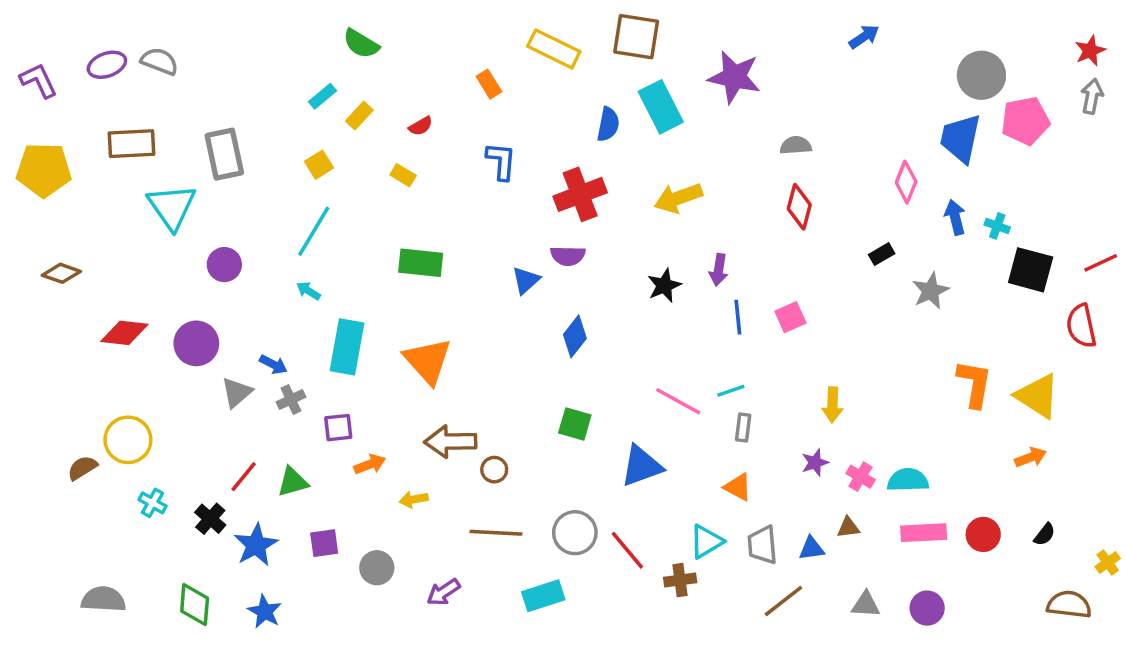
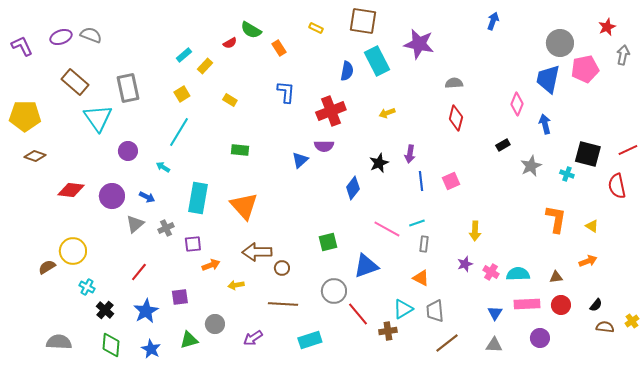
blue arrow: (864, 37) -> (493, 21), turned -36
green semicircle: (361, 44) -> (251, 30), moved
yellow rectangle: (554, 49) -> (316, 28), size x0.5
red star: (1090, 51) -> (607, 27), moved
red semicircle: (421, 126) -> (230, 43), moved
brown rectangle: (131, 144) -> (75, 82), turned 44
yellow pentagon: (44, 170) -> (25, 116), moved
yellow arrow: (678, 198) -> (387, 113), size x0.6
cyan cross: (997, 226) -> (567, 174), moved
green rectangle: (421, 263) -> (240, 150), size x0.7
cyan arrow: (308, 291) -> (163, 167), moved
blue diamond: (575, 336) -> (353, 188), moved
blue arrow: (273, 364) -> (147, 197), moved
yellow triangle: (1038, 396) -> (592, 226), size x0.5
green square: (575, 424) -> (328, 242), turned -30
green triangle: (293, 482) -> (189, 340), moved
black cross: (210, 519) -> (105, 310), moved
brown triangle: (848, 527) -> (556, 277), moved
gray circle: (575, 533) -> (334, 291), moved
purple square: (324, 543) -> (180, 297), moved
blue triangle: (811, 548) -> (495, 313), moved, turned -49
brown semicircle: (1069, 605) -> (605, 327), moved, size x0.7
purple circle: (927, 608) -> (540, 338), moved

